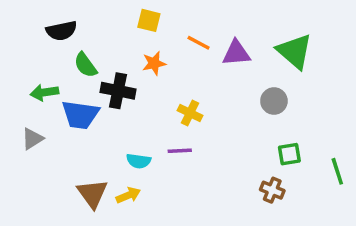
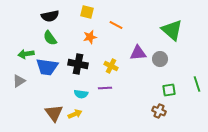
black semicircle: (61, 31) -> (50, 16), moved
purple triangle: (236, 53) -> (138, 53), moved
black cross: (118, 91) -> (78, 64), moved
green line: (337, 171) -> (197, 84), moved

